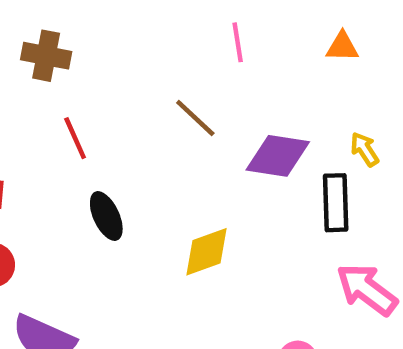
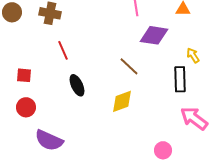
brown line: (195, 118) -> (129, 66), moved
purple diamond: (278, 156) -> (154, 35), moved

